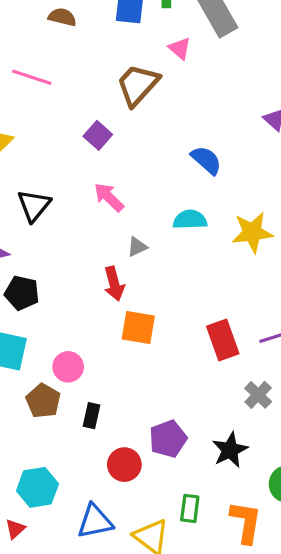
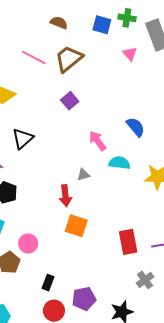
brown trapezoid: (138, 85) -> (69, 59), moved
pink arrow: (109, 197) -> (98, 141), moved
black rectangle: (91, 416) -> (48, 283), moved

